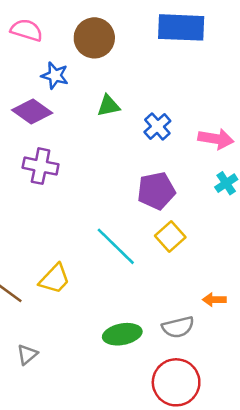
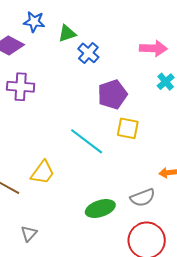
blue star: (55, 76) -> (34, 22), moved
blue cross: (157, 126) -> (88, 53), moved
yellow square: (170, 237) -> (128, 128), turned -30

